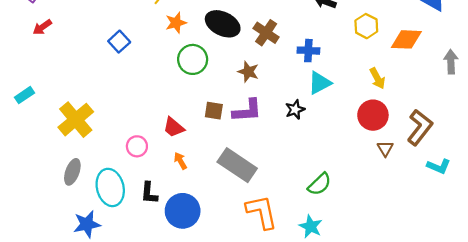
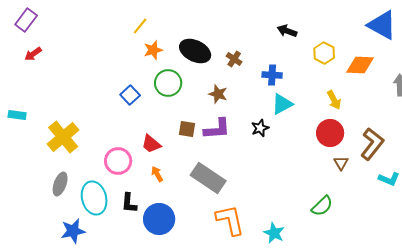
brown cross: (266, 33) -> (234, 59), size x0.7
blue square: (119, 42) -> (130, 95), moved
cyan rectangle: (24, 95) -> (17, 115), turned 42
pink circle: (137, 146) -> (118, 161), size x1.4
green semicircle: (320, 184) -> (322, 206), moved

